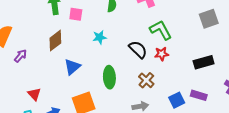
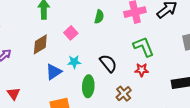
pink square: (76, 14) -> (71, 33), moved, turned 32
cyan star: (100, 37) -> (74, 62), moved
black semicircle: (138, 49) -> (108, 63), moved

